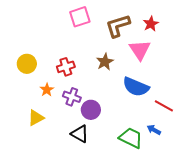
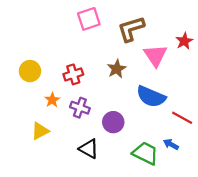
red star: (151, 24) -> (184, 41), moved
purple circle: (91, 110) -> (113, 122), moved

